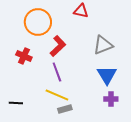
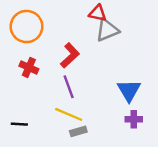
orange circle: (38, 22) -> (27, 27), moved
gray triangle: (103, 45) -> (107, 30), moved

